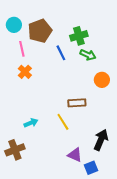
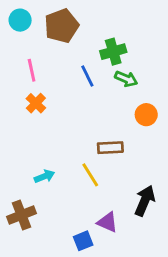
cyan circle: (14, 25) -> (20, 20), moved
brown pentagon: (40, 31) -> (62, 26), moved
blue square: (91, 168) -> (83, 241), moved

